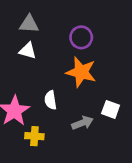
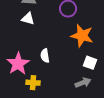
orange star: (81, 72) -> (82, 36), moved
gray arrow: (83, 123) -> (83, 83), moved

